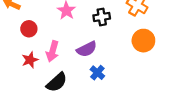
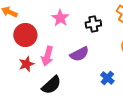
red circle: (29, 29) -> (25, 35), size x1.5
blue cross: (97, 73) -> (107, 78), moved

